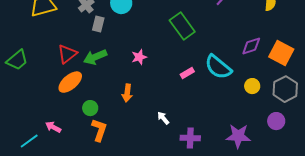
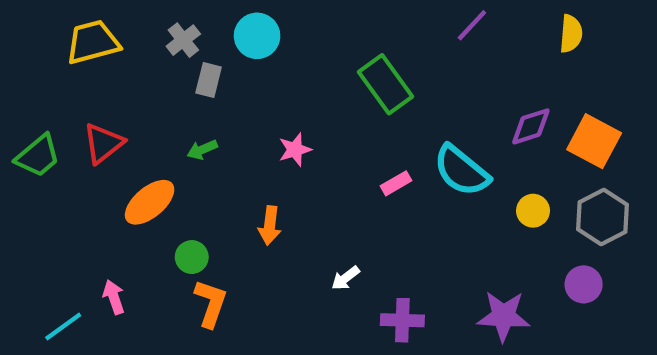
red triangle: (67, 54) -> (103, 143), moved
green arrow: (95, 57) -> (202, 150), size x0.6
white arrow: (163, 118) -> (346, 278), turned -88
pink arrow: (53, 127) -> (114, 297), turned 42

